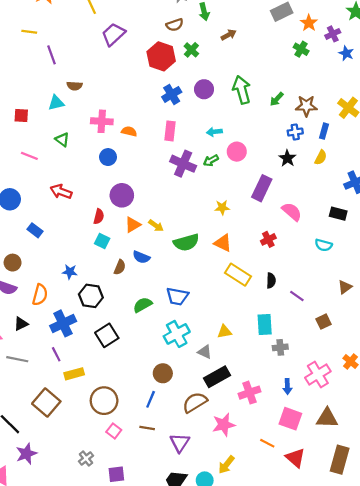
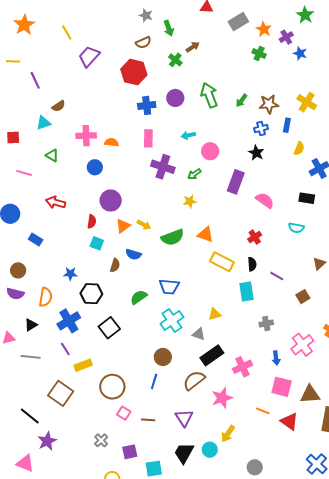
green cross: (191, 50) -> (175, 60), moved
brown semicircle: (75, 86) -> (59, 106), turned -32
blue cross: (172, 94) -> (147, 105), turned 30
yellow semicircle: (321, 157) -> (299, 149), moved
green arrow: (211, 160) -> (194, 174), moved
yellow star: (222, 207) -> (190, 201), moved
red cross: (268, 239) -> (255, 237), moved
cyan rectangle: (265, 325) -> (247, 291), moved
brown triangle: (327, 418) -> (310, 394), moved
brown line: (147, 428) -> (148, 420), moved

